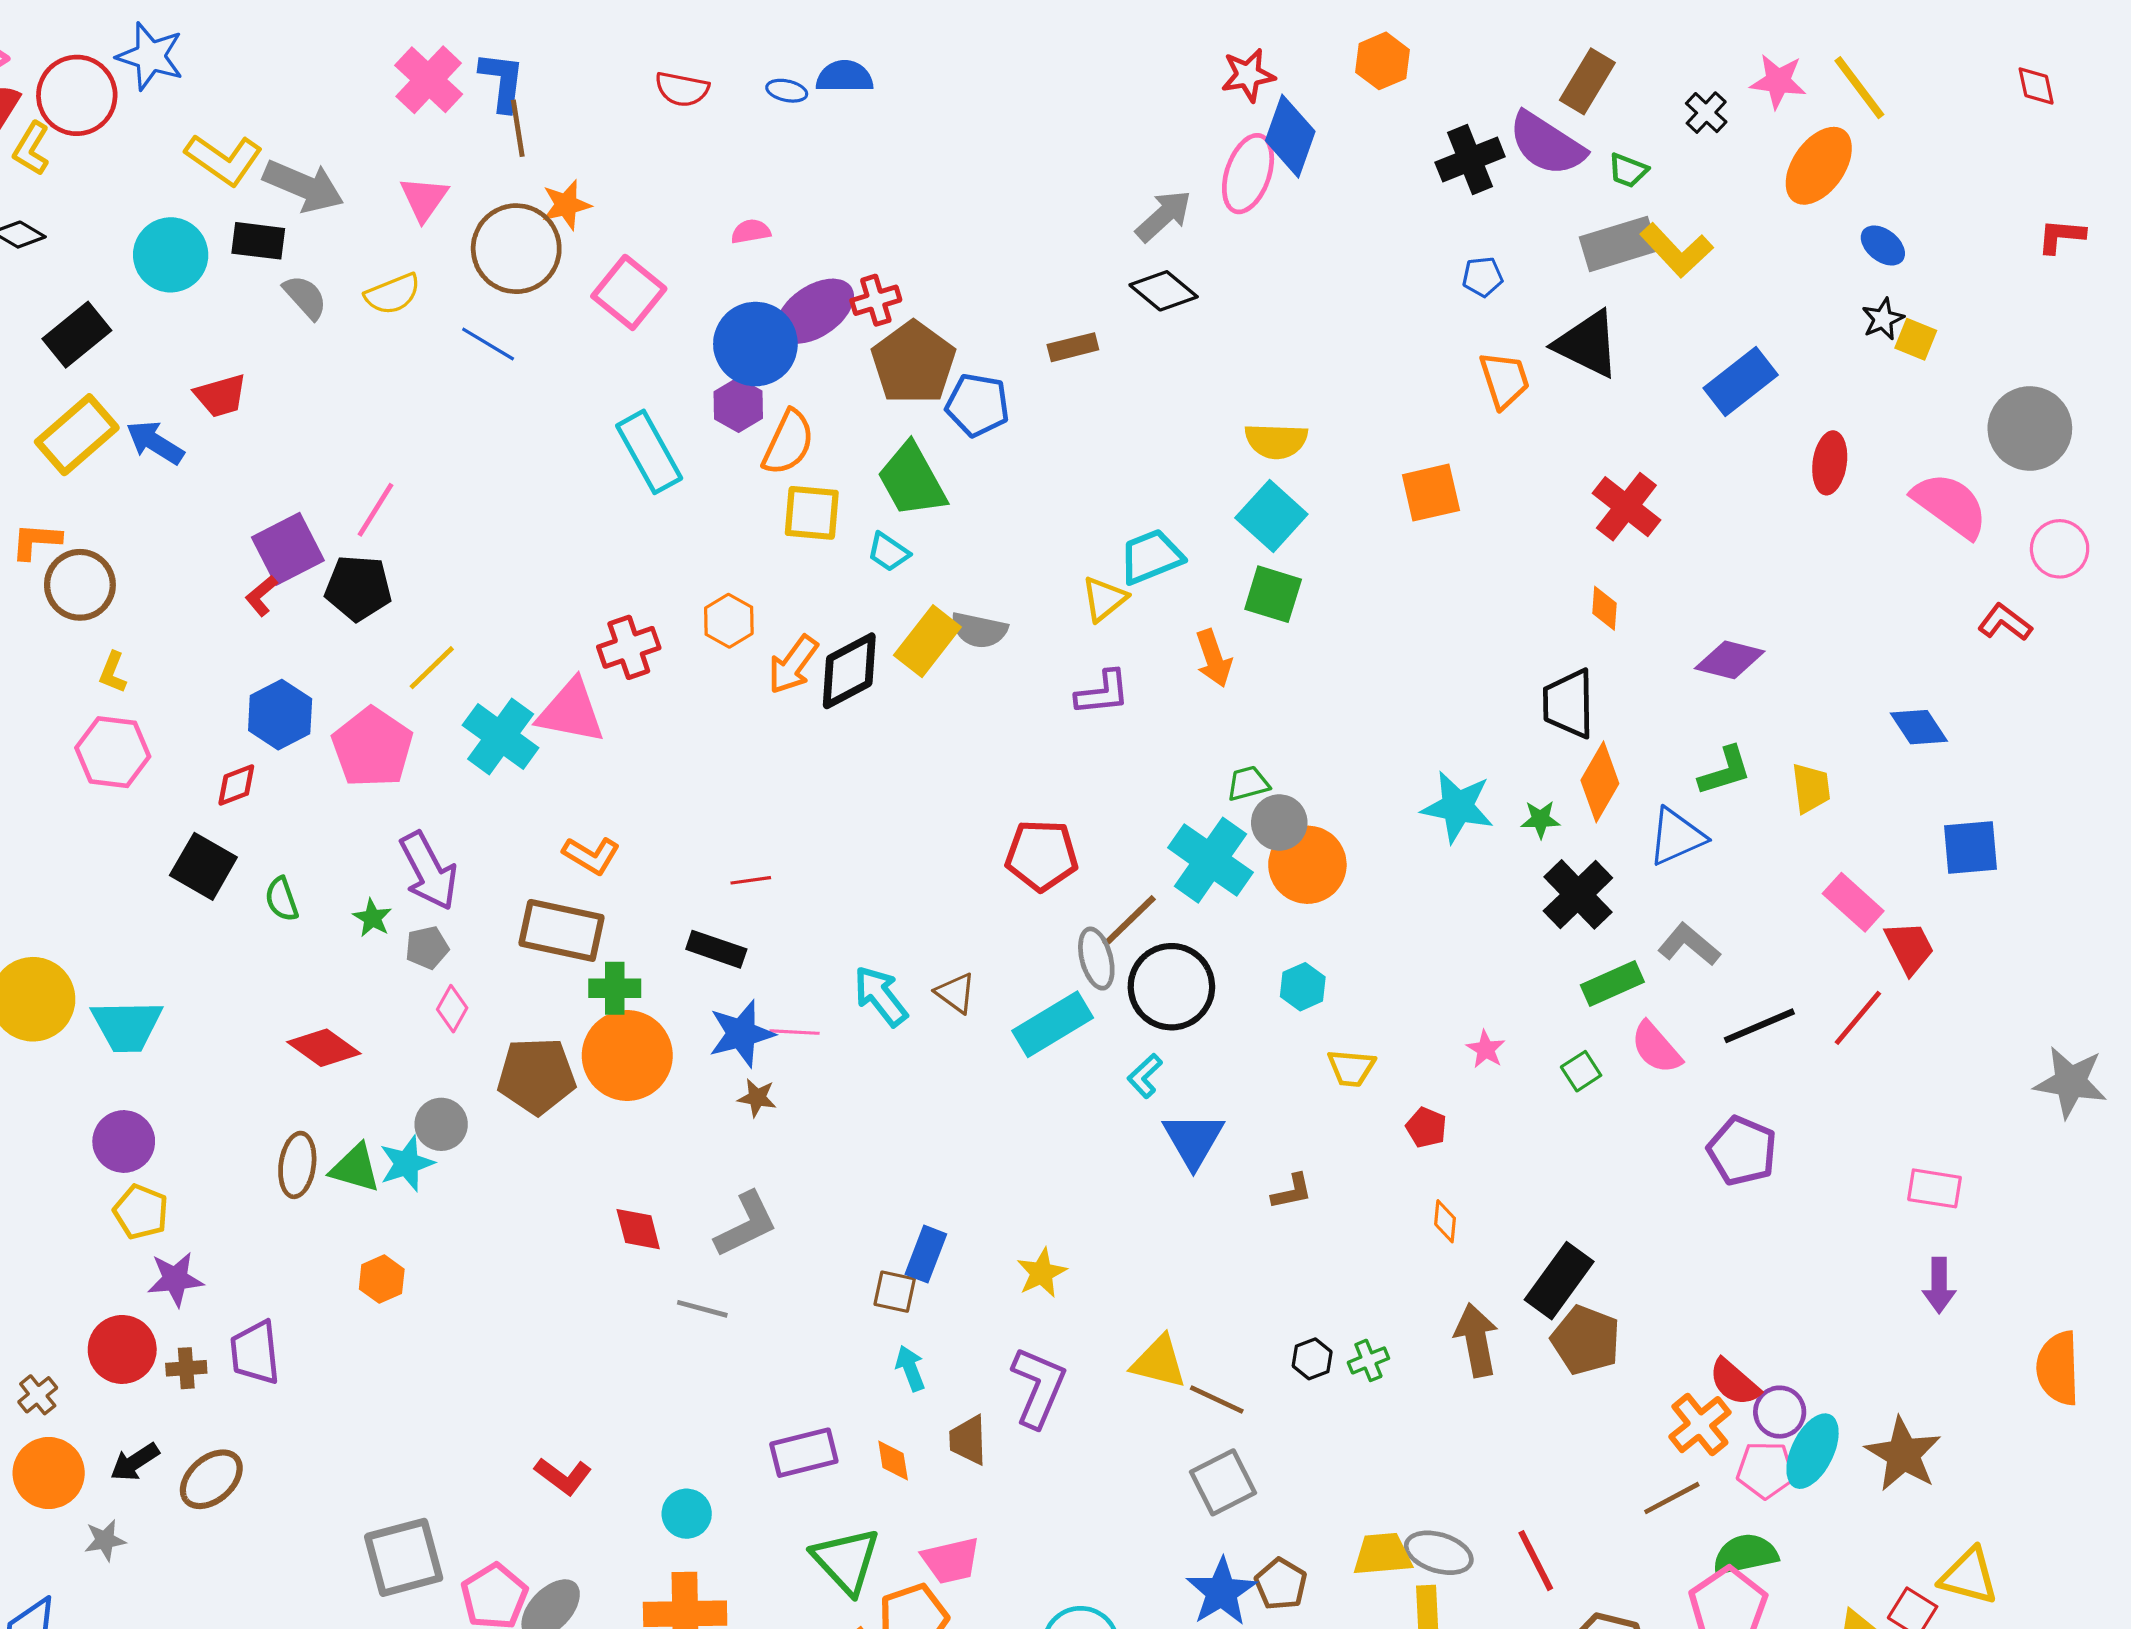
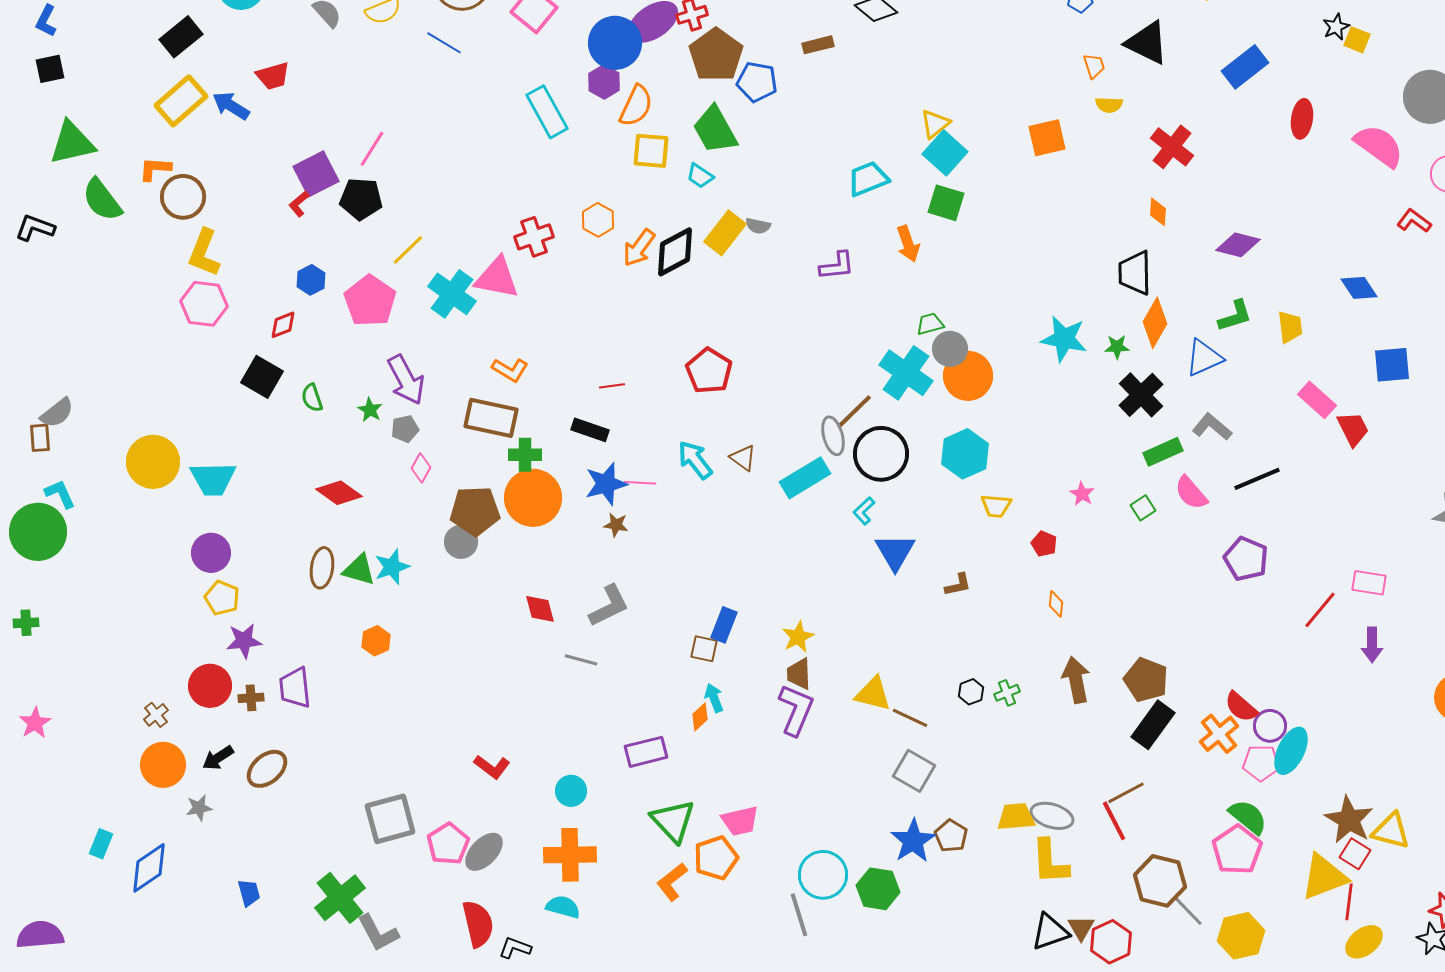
orange trapezoid: (1504, 380) -> (1094, 66), size x0.7
yellow semicircle: (1276, 441) -> (1109, 105), moved, size x0.7
yellow triangle: (1104, 599) -> (935, 124), moved
gray semicircle: (979, 630) -> (758, 226), size x0.7
yellow L-shape: (113, 672) -> (204, 253), size x1.8
blue hexagon: (280, 715) -> (311, 280), size x0.7
red pentagon: (1042, 855) -> (709, 371), moved, turned 30
cyan hexagon: (1303, 987) -> (965, 454), size x1.6
red line: (1858, 1018) -> (1320, 610), moved
gray circle: (441, 1124) -> (461, 542), moved
black rectangle: (1559, 1281) -> (1153, 725), moved
brown trapezoid: (968, 1440) -> (799, 674), moved
brown star: (1903, 1454) -> (1349, 820), moved
orange diamond: (893, 1460) -> (700, 717), moved, turned 56
gray square: (1223, 1482) -> (914, 771), turned -33
brown line: (1672, 1498) -> (1126, 793), moved
green semicircle: (1745, 1554) -> (1248, 817), turned 51

